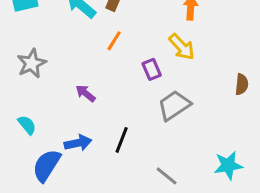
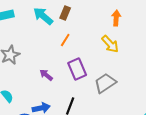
purple rectangle: (152, 69) -> (77, 69), moved, size x1.5

